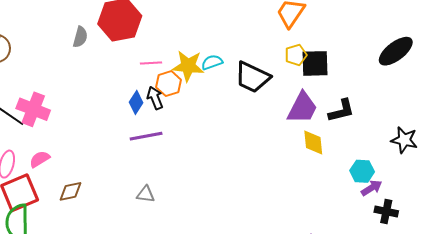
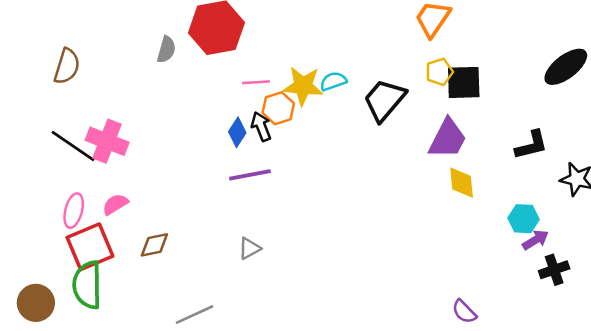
black trapezoid: (252, 77) -> (384, 100), turned 105
black L-shape: (341, 111) -> (531, 145), moved
gray triangle: (146, 194) -> (250, 248), turned -36
black cross: (386, 211) -> (554, 270), turned -30

